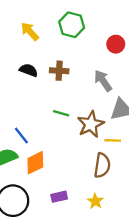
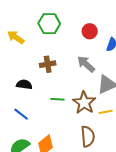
black semicircle: (29, 70) -> (24, 85), moved
blue line: (21, 135) -> (21, 114), moved
brown semicircle: (102, 165) -> (88, 136), moved

